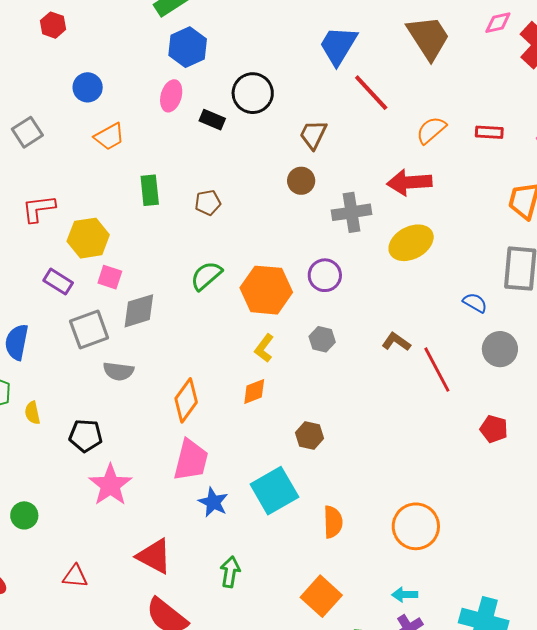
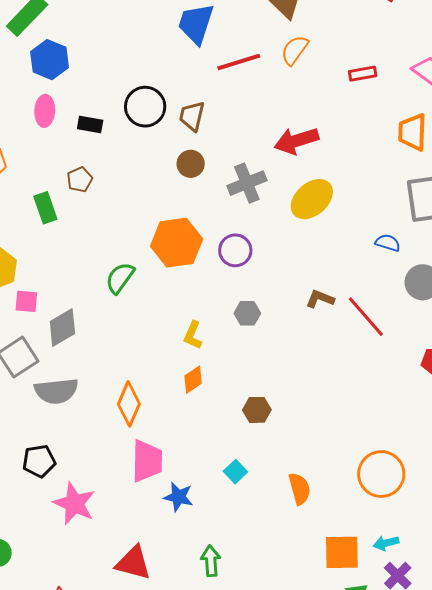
black circle: (253, 93) -> (145, 107), moved
red line: (371, 93) -> (239, 62), turned -51
orange semicircle: (431, 130) -> (295, 50), moved
brown pentagon: (208, 203) -> (80, 180), moved
orange hexagon: (266, 290) -> (177, 243), moved
gray semicircle: (118, 371) -> (56, 391), size x1.4
cyan square: (274, 491) -> (235, 472), size x0.5
orange square: (321, 596) -> (342, 552), moved, turned -30

